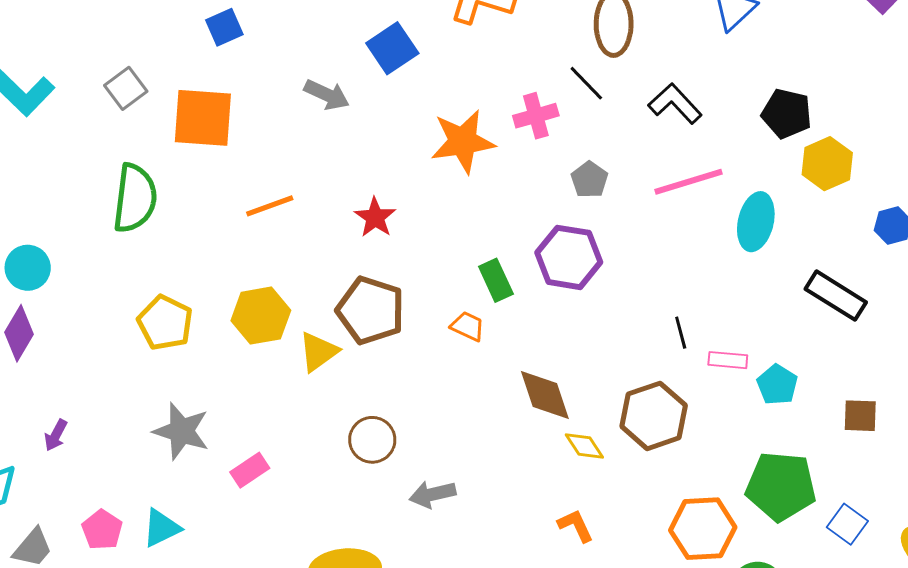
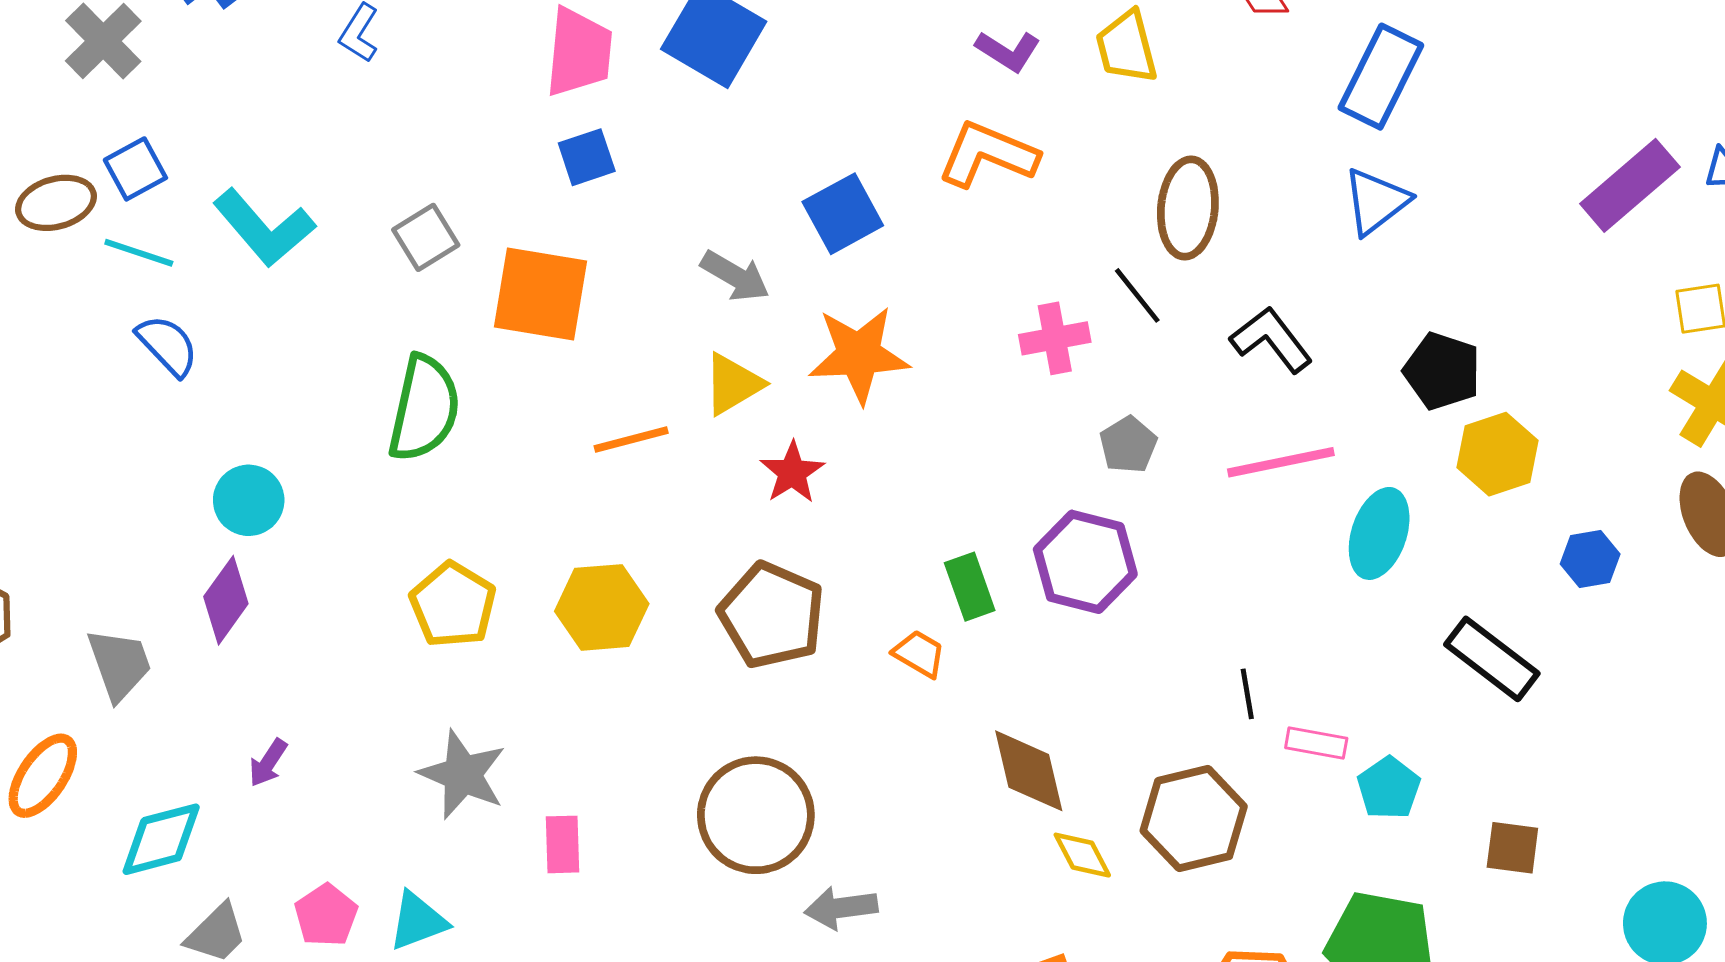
orange star: (463, 142) -> (859, 355), moved
yellow triangle: (318, 352) -> (733, 384), moved
brown circle: (372, 440) -> (756, 815), size x1.6
pink rectangle: (250, 470) -> (562, 844), turned -63

